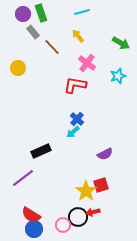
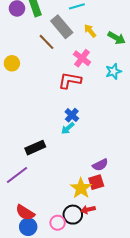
gray rectangle: (33, 32) -> (62, 27), moved, size x1.6
yellow arrow: (78, 36) -> (90, 31), moved
purple semicircle: (105, 154) -> (100, 165), moved

